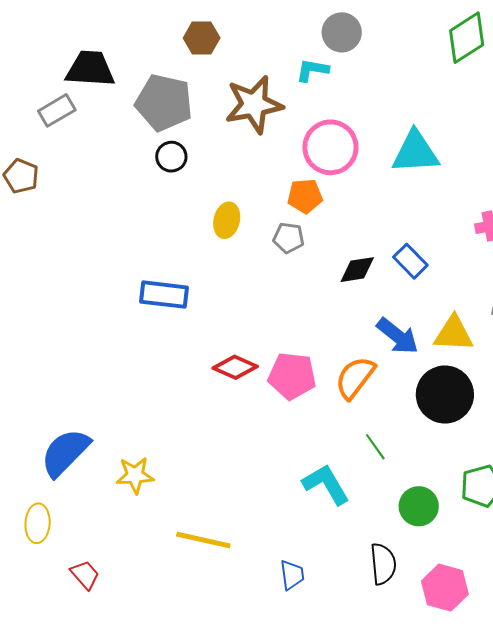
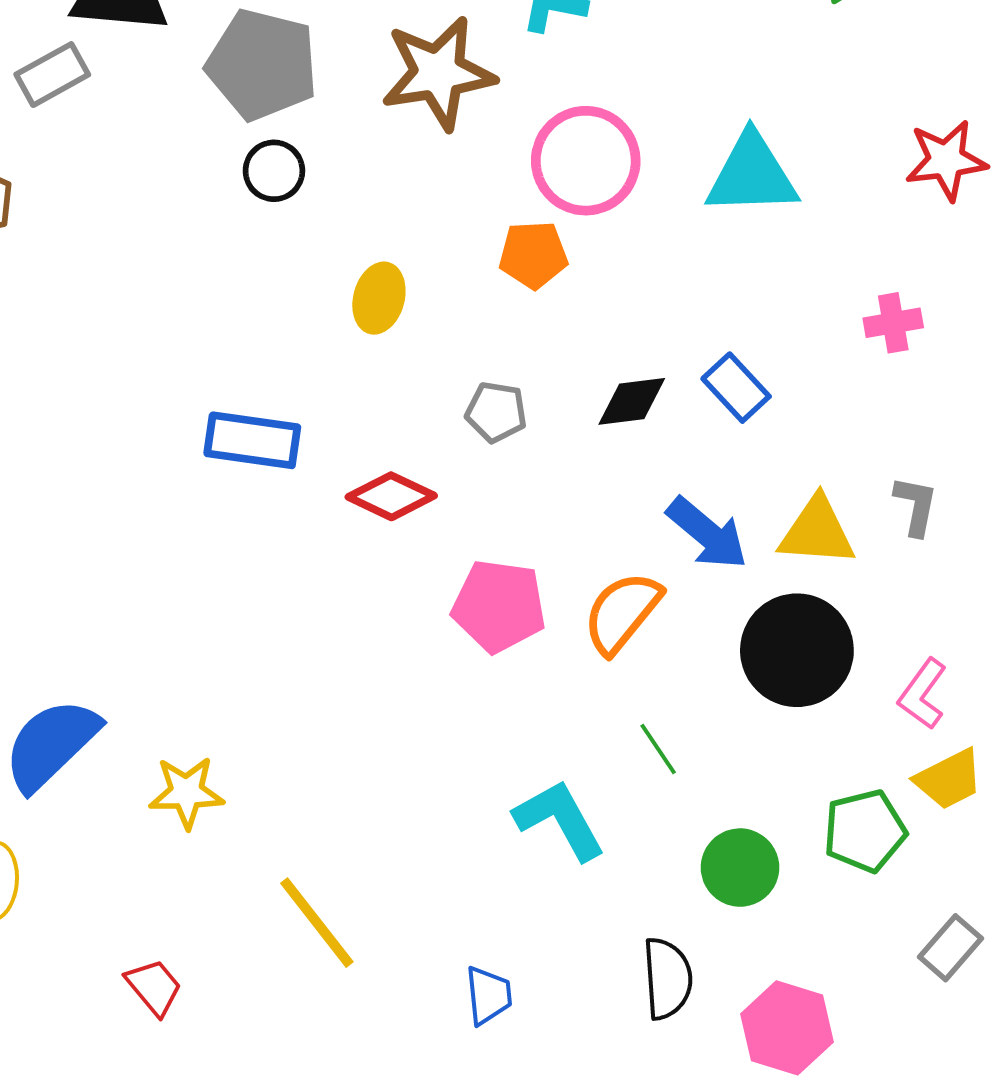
gray pentagon: (289, 238) -> (496, 412), moved
red diamond: (235, 367) -> (391, 496), moved
yellow line: (203, 540) -> (317, 923), turned 38
red trapezoid: (85, 575) -> (154, 987), moved

